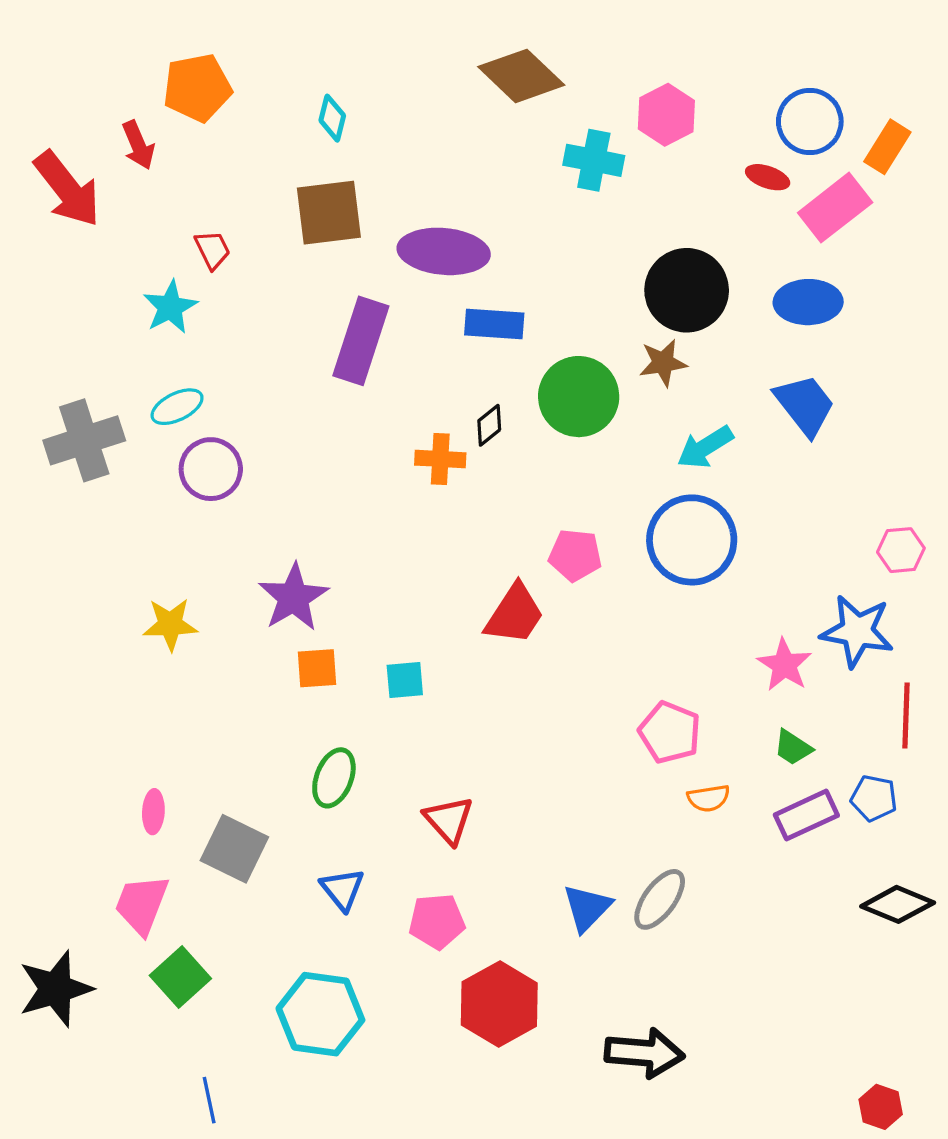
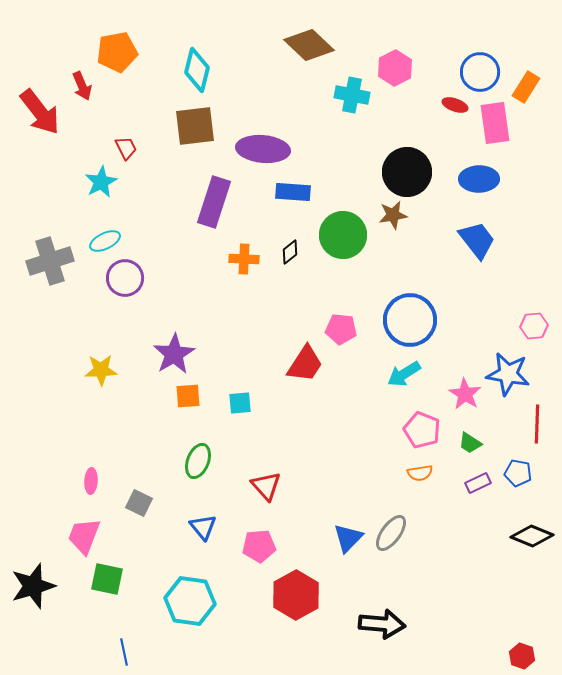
cyan diamond: (332, 118) -> (197, 70), size x1.6
pink rectangle: (835, 208) -> (495, 123), turned -60
cyan arrow: (705, 447) -> (404, 374), moved
orange cross: (440, 459) -> (244, 259), moved
pink pentagon: (670, 732) -> (422, 430), moved
purple rectangle: (806, 815) -> (478, 483), size x0.7
gray square: (234, 849) -> (139, 503), size x0.7
green square: (180, 977) -> (107, 579), turned -36

